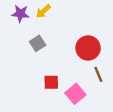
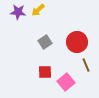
gray square: (38, 43) -> (45, 42), moved

